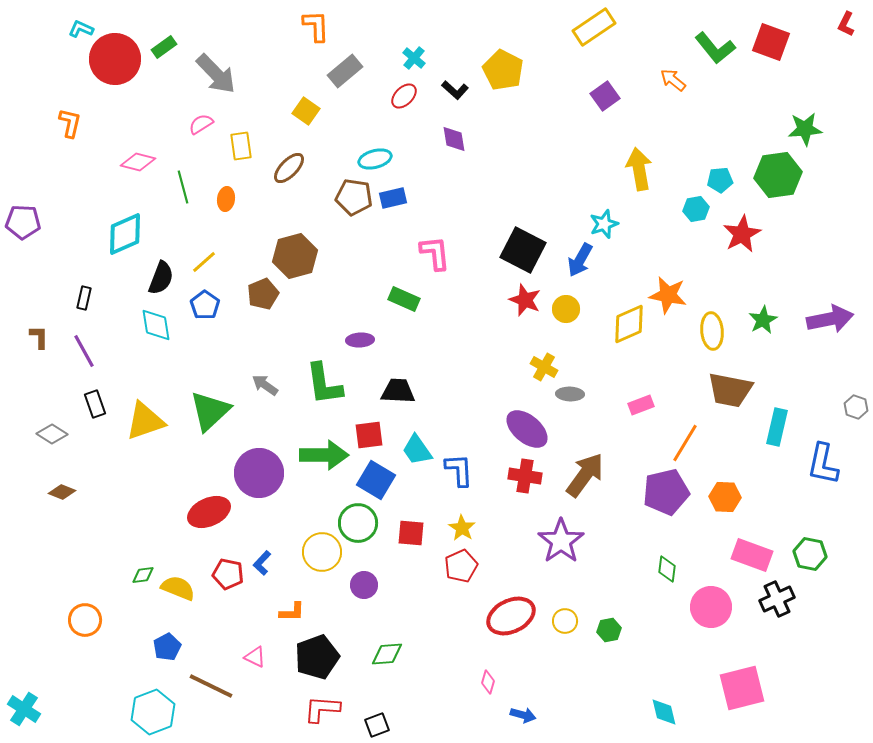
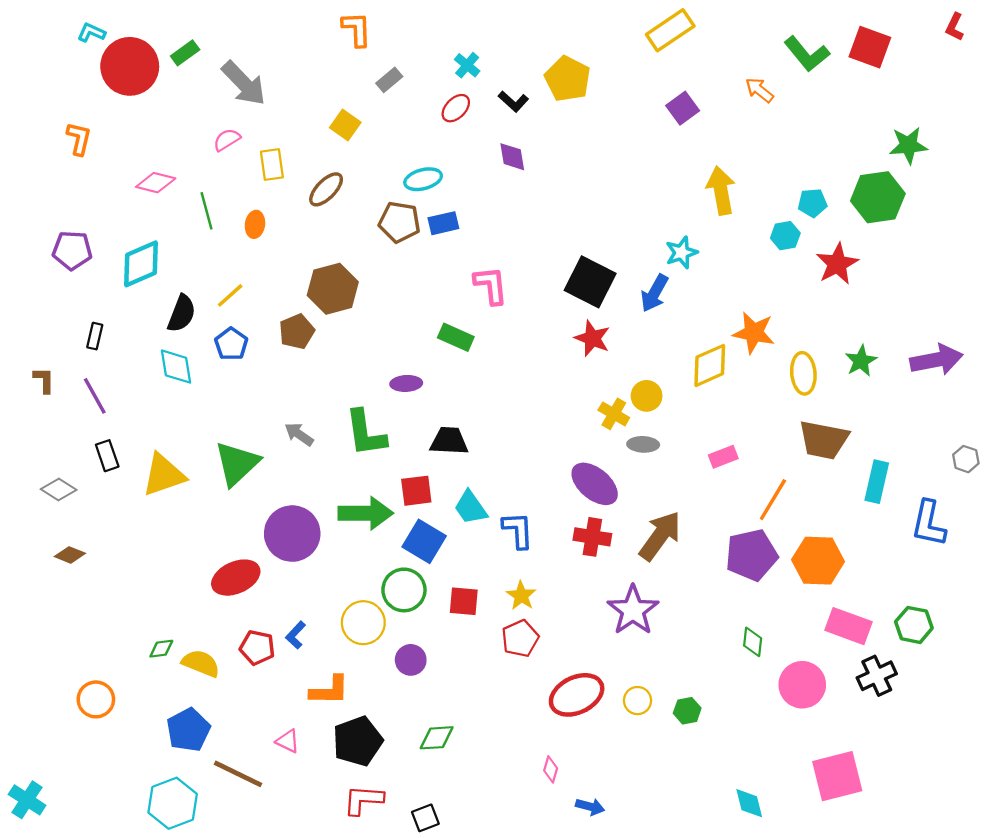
gray rectangle: (345, 71) -> (389, 80), size x0.7
purple pentagon: (23, 222) -> (72, 250), moved
yellow circle: (566, 309) -> (647, 396), moved
orange hexagon: (725, 497) -> (818, 561), size x1.4
orange L-shape: (292, 612) -> (329, 690), size x1.4
blue pentagon: (167, 647) -> (188, 730), size x1.4

